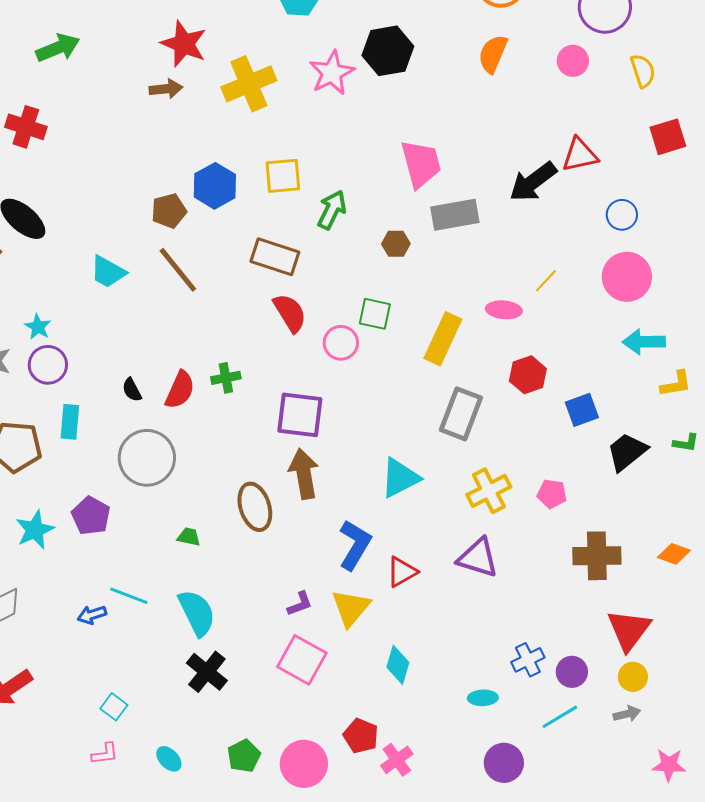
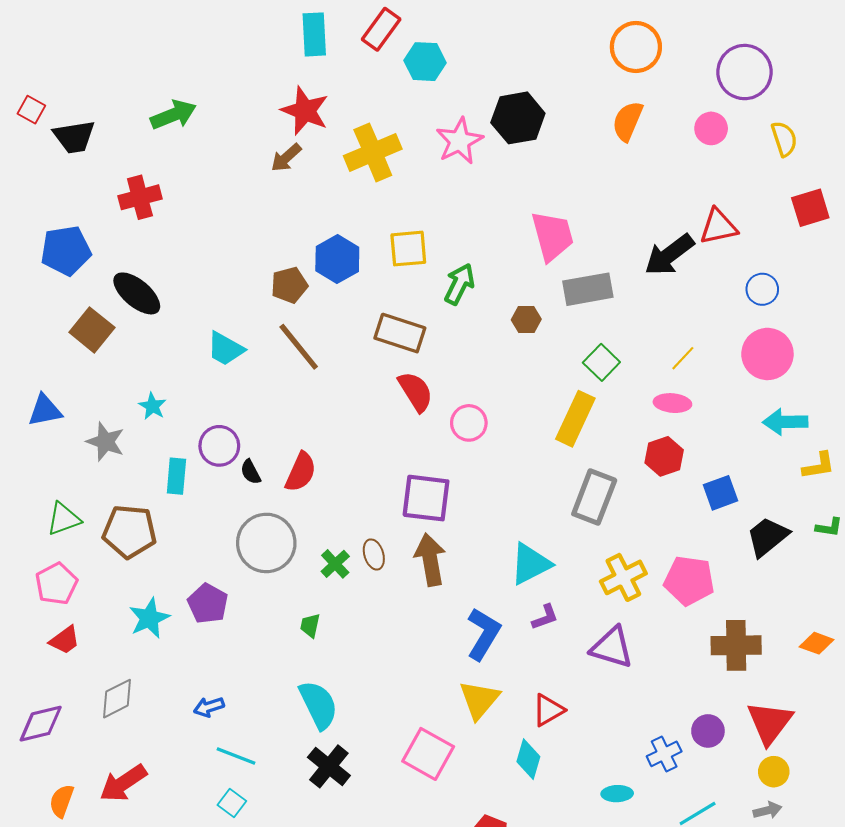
brown arrow: (166, 89) -> (286, 158), turned 144
red cross: (26, 127) -> (140, 197), turned -33
pink ellipse: (504, 310) -> (672, 403), moved
green square: (375, 314) -> (601, 362), moved, turned 32
purple circle: (48, 365) -> (219, 446), moved
green cross: (226, 378) -> (335, 564), moved, turned -32
cyan rectangle: (70, 422) -> (176, 476), moved
pink pentagon: (552, 494) -> (689, 581), size x1.6
brown ellipse: (255, 507) -> (374, 554), moved, size x0.6
green trapezoid: (189, 537) -> (310, 625), turned -90
red triangle: (402, 572) -> (548, 710), moved
cyan line: (129, 596) -> (236, 756), moved
purple L-shape: (300, 604) -> (545, 617), moved
purple circle: (572, 672) -> (708, 731), moved

